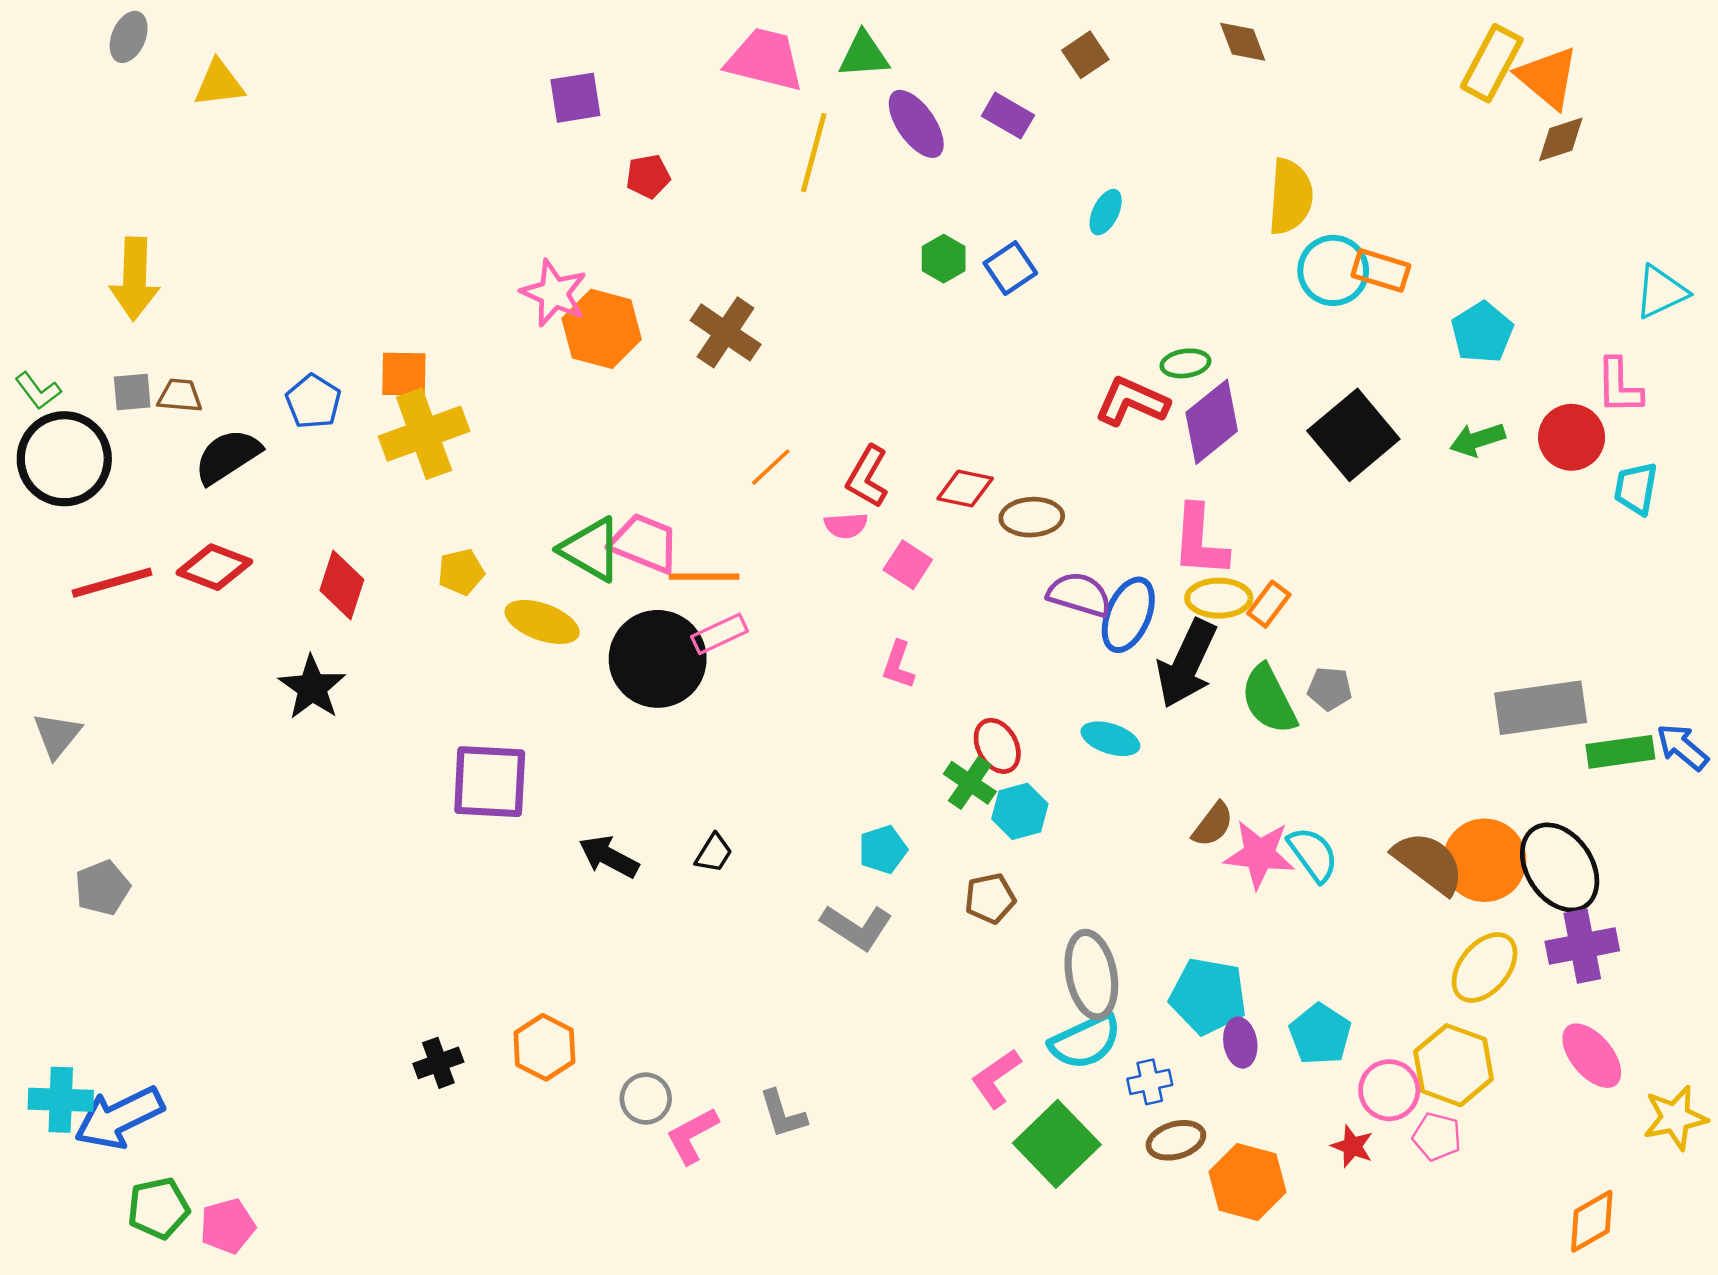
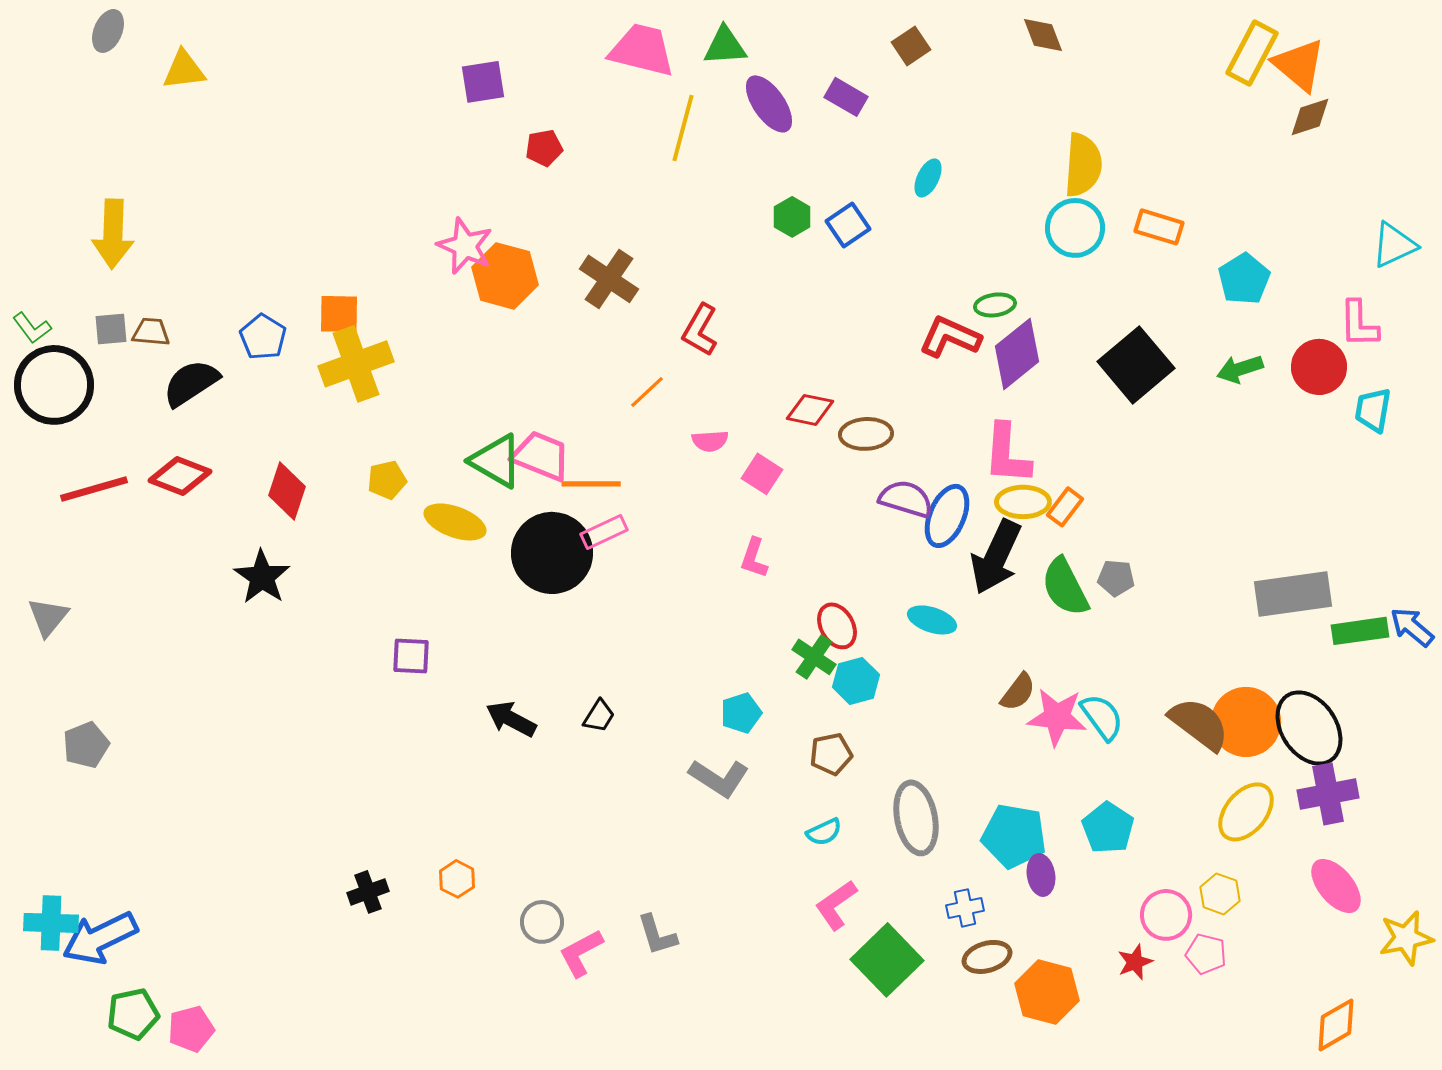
cyan circle: (1333, 270) -> (1075, 228), moved
red L-shape: (867, 477) -> (700, 330), moved
purple square: (490, 782) -> (411, 656), size x0.6
cyan pentagon: (1320, 1034) -> (1108, 828), moved
cyan semicircle: (1085, 1041) -> (824, 832), moved, size x0.6
orange hexagon: (544, 1047) -> (457, 879), size x0.7
yellow hexagon: (1454, 1065) -> (1220, 894), size x0.6
red star: (1352, 1146) -> (1135, 962), turned 30

